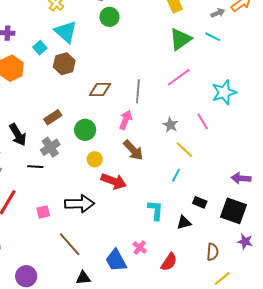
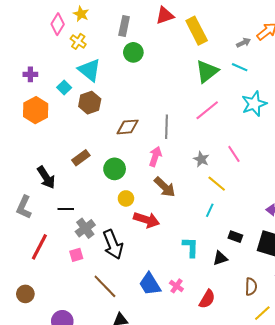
cyan star: (224, 92) -> (254, 104), moved
gray cross: (50, 147) -> (85, 228), moved
black arrow: (80, 204) -> (113, 244), turned 72
blue trapezoid: (116, 260) -> (150, 284), moved

